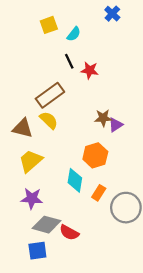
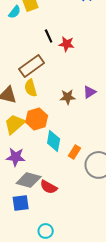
cyan semicircle: (74, 34) -> (15, 12), moved
brown star: (103, 118) -> (68, 97), moved
yellow semicircle: (49, 120) -> (31, 88), turned -150
orange hexagon: (95, 155) -> (37, 119), moved

